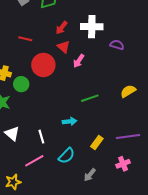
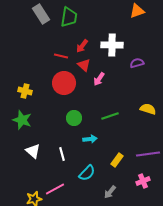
red line: (25, 39) -> (61, 56), moved
purple semicircle: (117, 45) -> (137, 63), turned -32
green circle: (21, 84) -> (74, 118), moved
yellow semicircle: (128, 91) -> (148, 109), turned 49
pink line: (34, 161) -> (55, 189), moved

